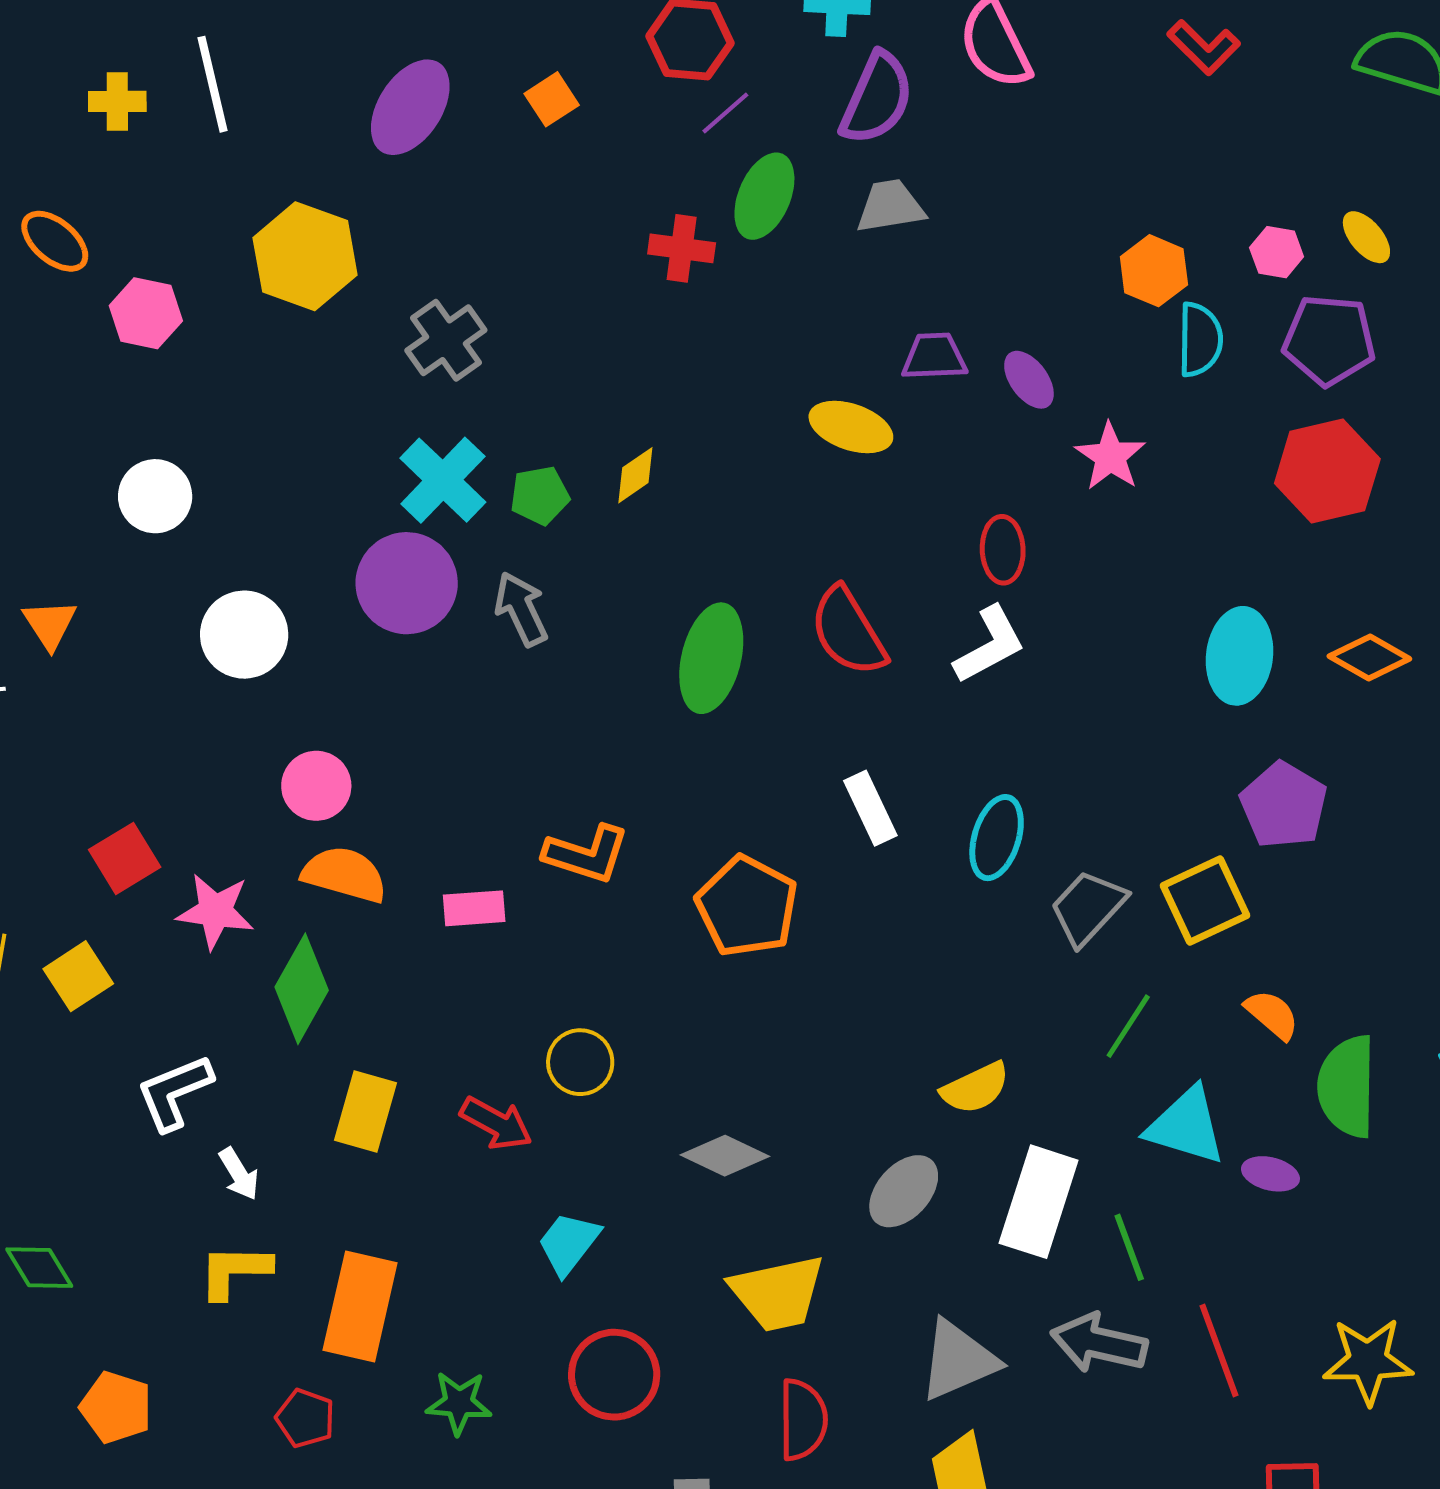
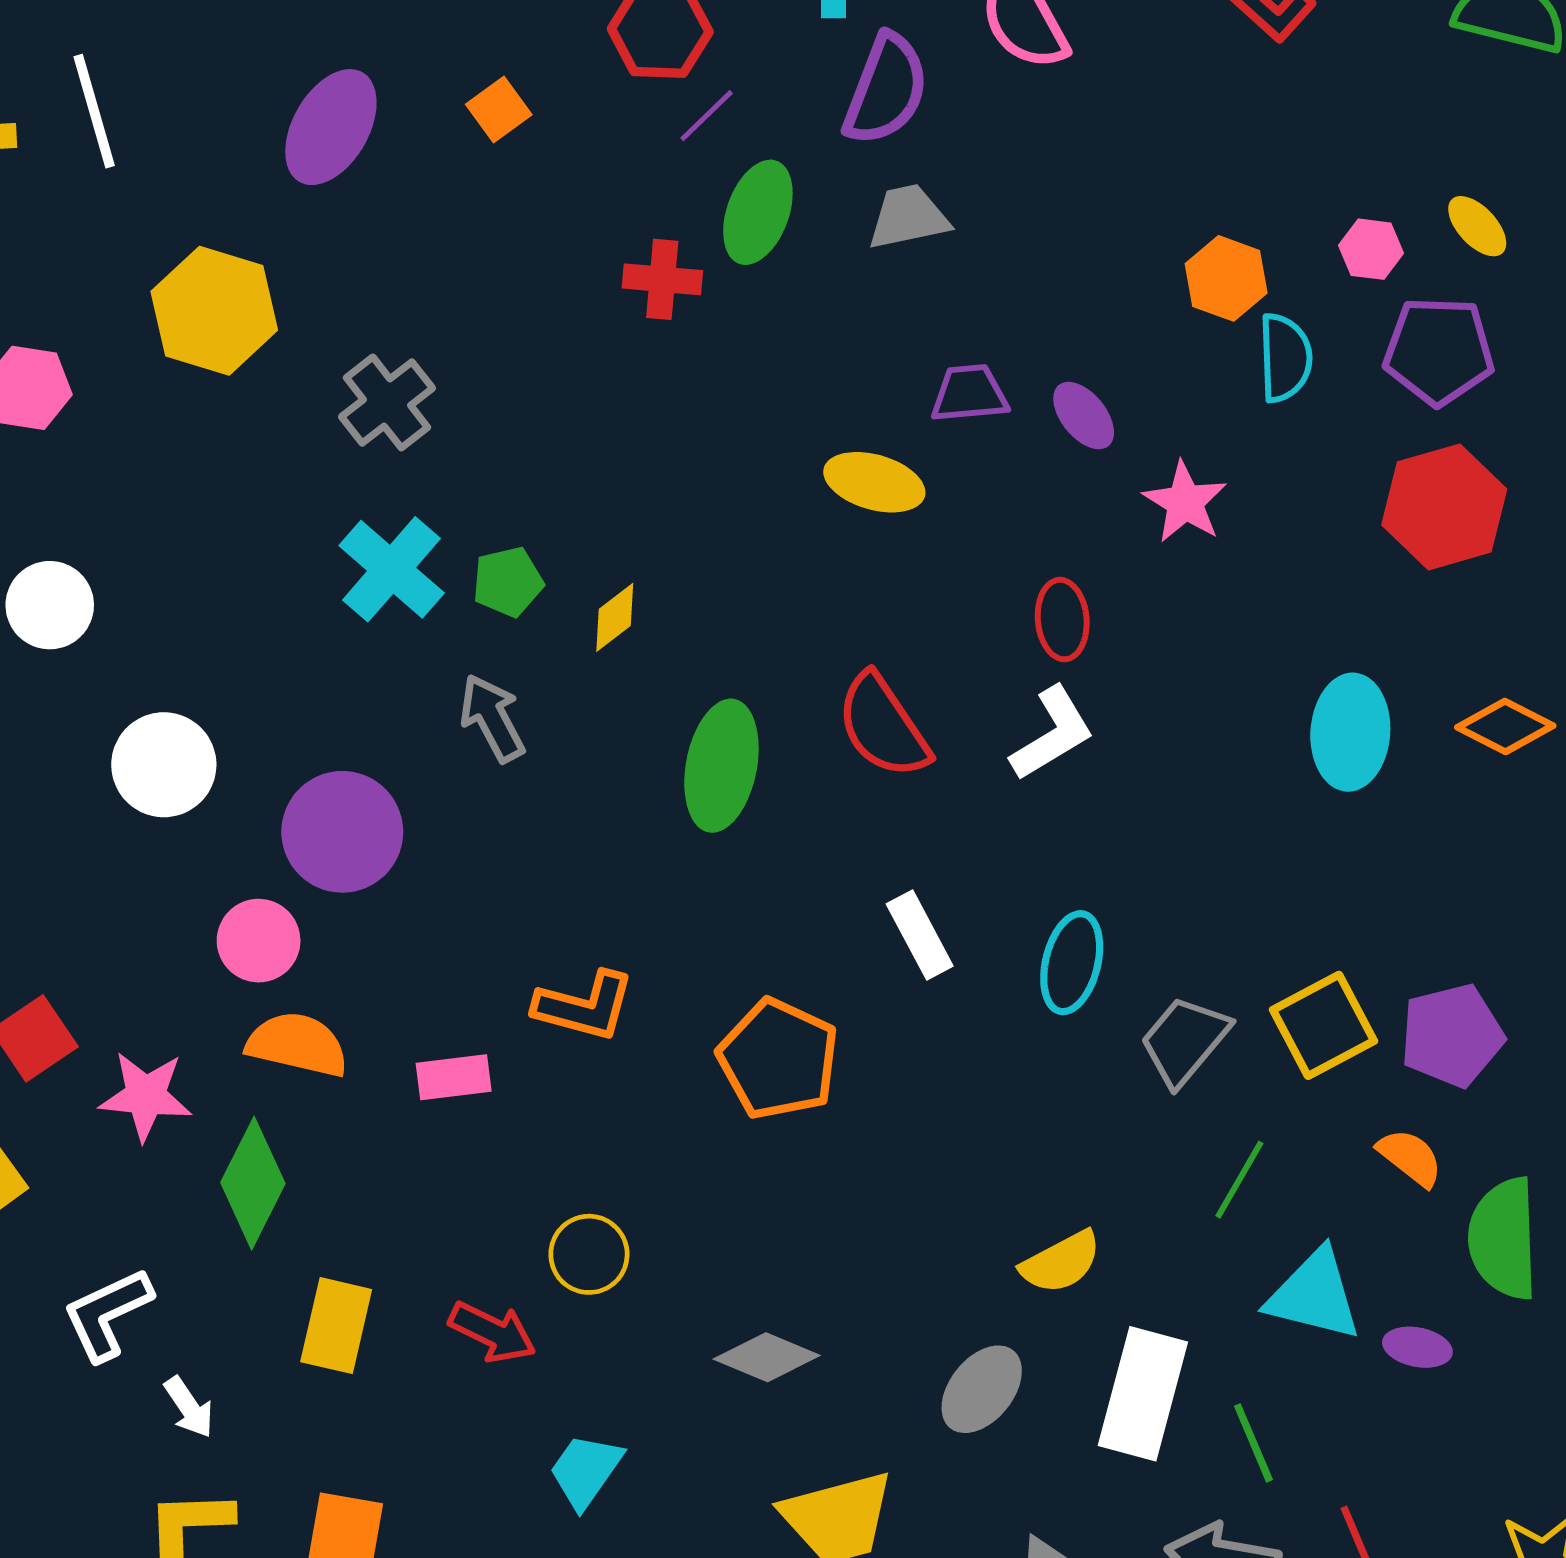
yellow diamond: (635, 475) -> (615, 617), moved
purple circle: (407, 583) -> (342, 832), moved
purple pentagon: (1284, 805) -> (1452, 1035), moved, turned 30

